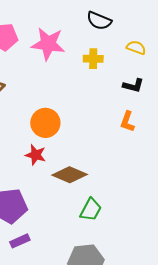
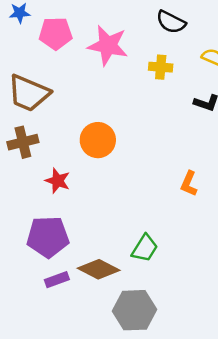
orange L-shape: (127, 122) -> (189, 184), moved
red star: (36, 155) -> (58, 181), moved
brown diamond: (70, 175) -> (99, 269), moved

